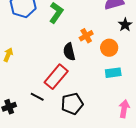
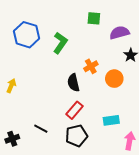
cyan rectangle: (113, 73) -> (111, 120), moved
red rectangle: (56, 77) -> (74, 110), moved, size x0.7

